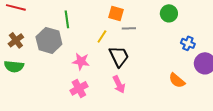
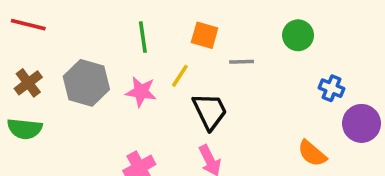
green line: (67, 19) -> (143, 37), moved
gray line: (129, 28) -> (242, 62), moved
pink star: (81, 61) -> (141, 92), moved

